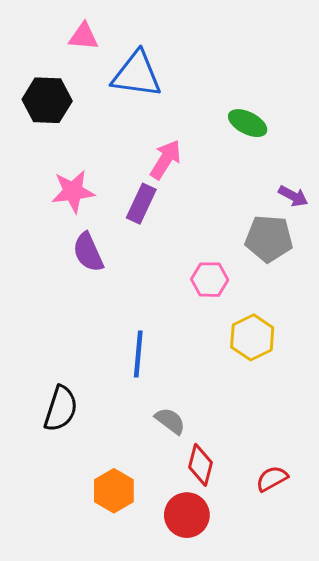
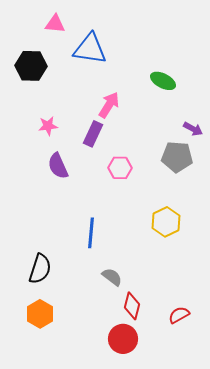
pink star: (73, 191) -> (48, 126), size x0.7
pink hexagon: (210, 280) -> (120, 168), moved
orange hexagon: (114, 491) -> (40, 314), moved

